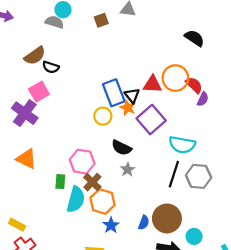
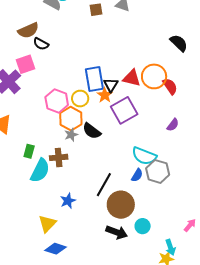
purple semicircle: (203, 99) -> (173, 125), moved
cyan semicircle: (182, 145) -> (144, 156), moved
pink hexagon: (82, 162) -> (57, 101), moved
gray star: (128, 170) -> (71, 135), moved
black line: (174, 174) -> (104, 185), moved
brown cross: (92, 182) -> (59, 157), turned 30
orange hexagon: (103, 201) -> (71, 119), moved
blue semicircle: (144, 223) -> (137, 175), moved

